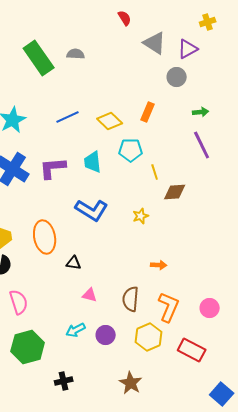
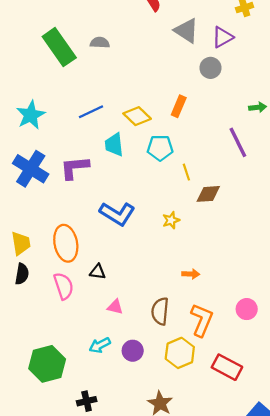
green arrow: (201, 112) -> (258, 107), moved
cyan trapezoid: (93, 162) -> (114, 145), moved
pink semicircle: (19, 302) -> (64, 286), moved
pink circle: (210, 308) -> (247, 309), moved

